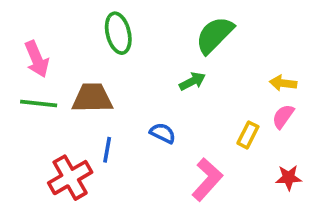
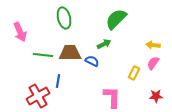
brown trapezoid: (92, 98) -> (70, 53), moved
green line: (39, 104) -> (43, 55), moved
blue semicircle: (163, 133) -> (92, 61), moved
pink L-shape: (207, 179) -> (112, 97), turned -40

